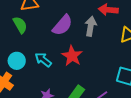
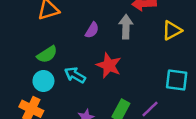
green semicircle: (20, 25) -> (47, 54), moved, turned 96
purple semicircle: (62, 25) -> (92, 30), size x0.6

